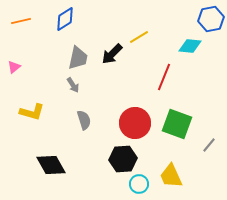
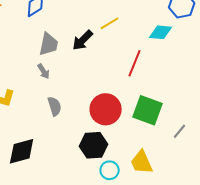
black diamond: (51, 165) -> (22, 151), turned -76

